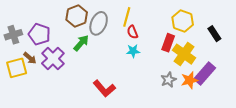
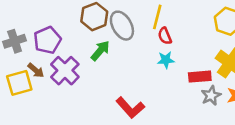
gray ellipse: (99, 23) -> (122, 26), turned -50
purple pentagon: (39, 34) -> (47, 40), turned 30
red rectangle: (168, 43) -> (200, 77), moved, turned 66

